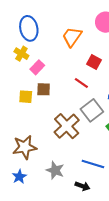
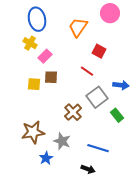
brown cross: (67, 126) -> (73, 112), size x0.7
gray star: (55, 170) -> (62, 141), moved
blue star: (19, 177) -> (46, 158), moved

